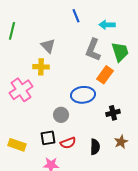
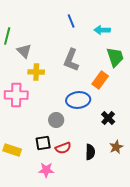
gray triangle: (48, 46) -> (24, 51), moved
gray L-shape: (93, 50) -> (71, 60), moved
pink cross: (21, 90) -> (16, 95), turned 35
black cross: (113, 113) -> (108, 118), turned -32

